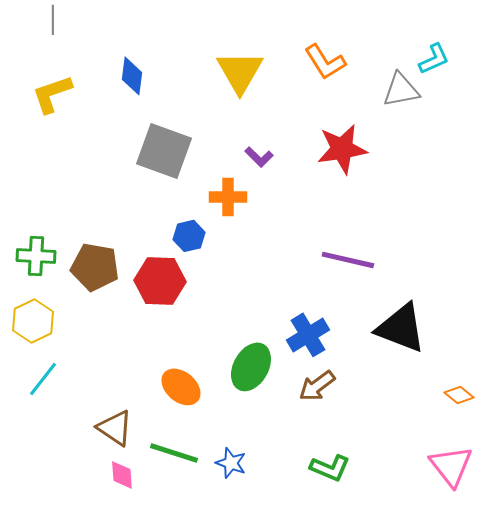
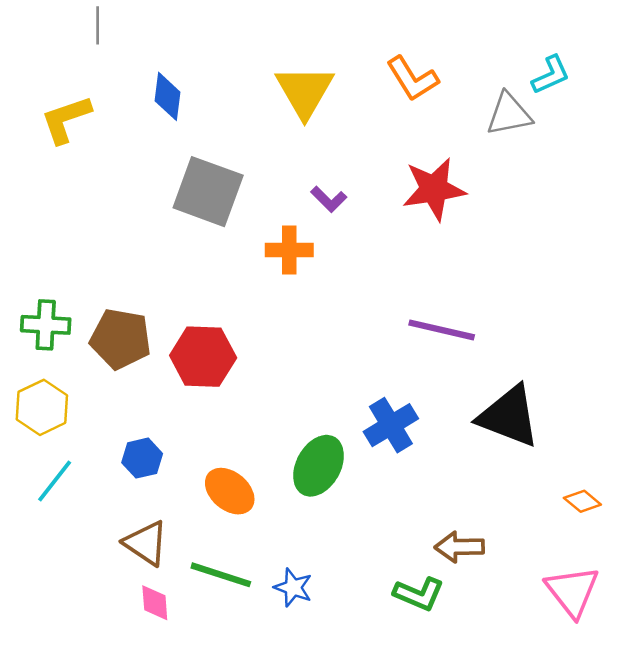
gray line: (53, 20) -> (98, 25), moved
blue hexagon: (189, 236) -> (142, 458), moved
brown arrow: (317, 386) -> (459, 547), moved, turned 36

